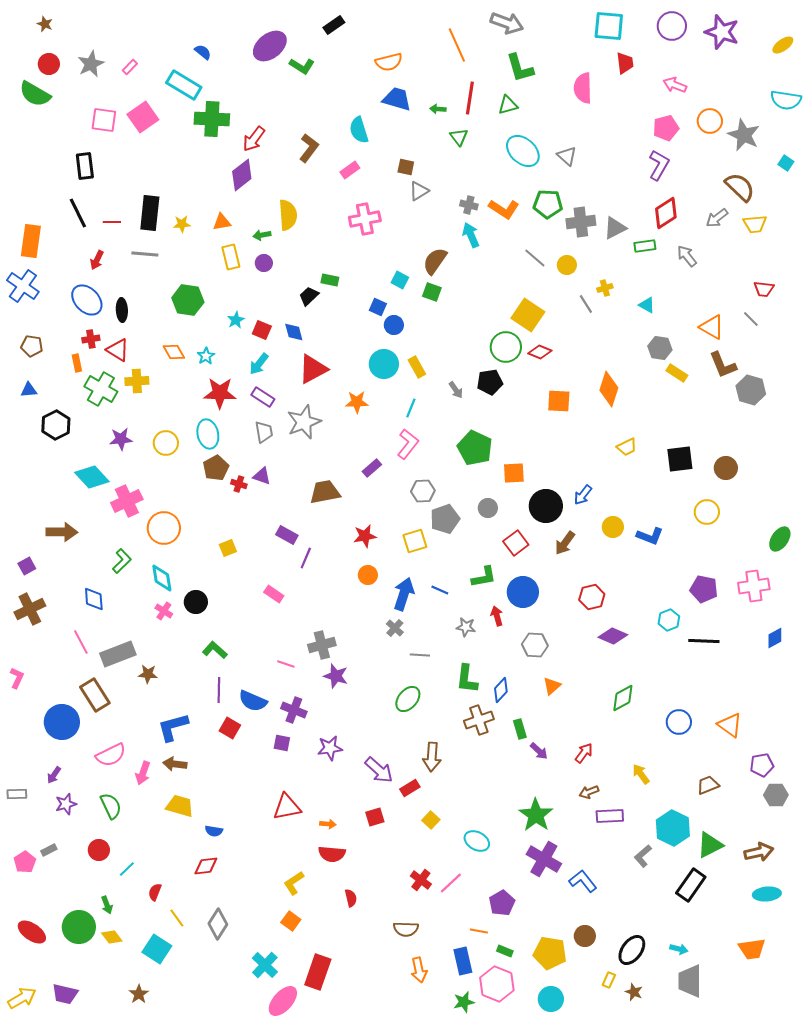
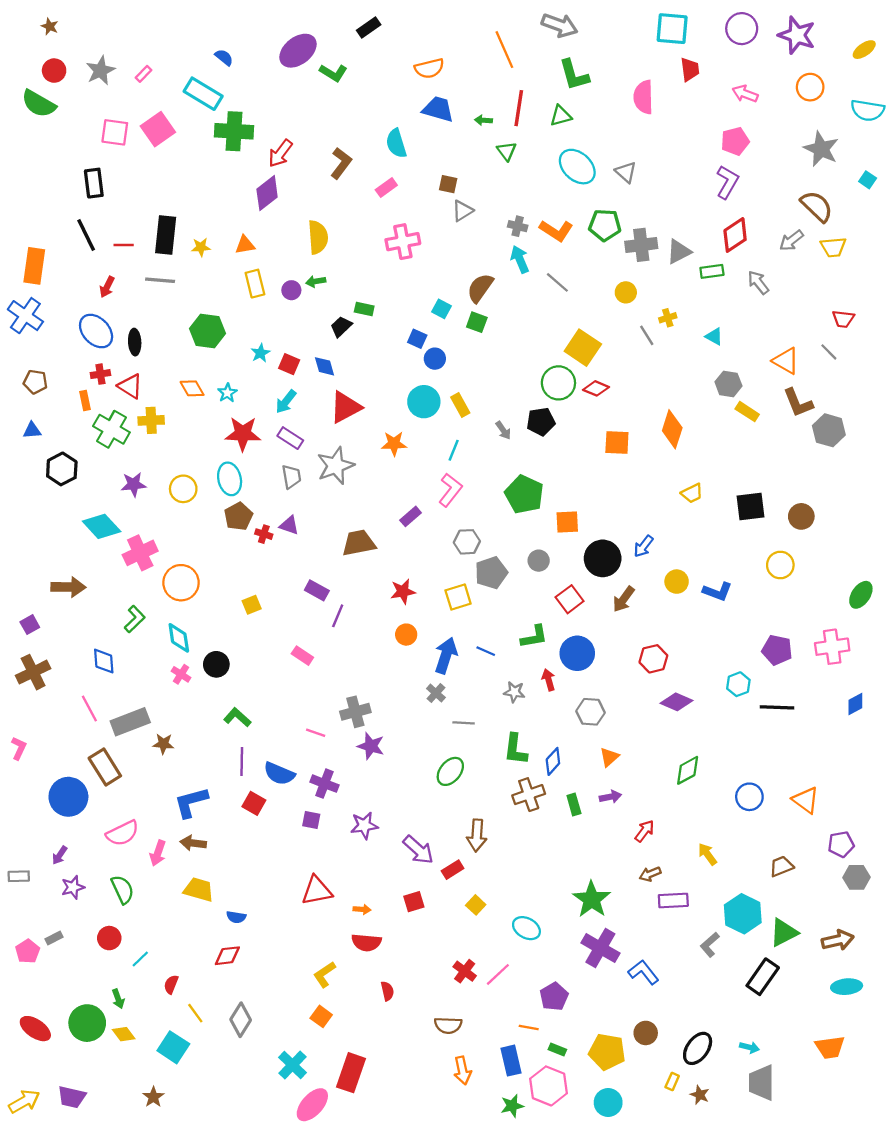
orange circle: (710, 121) -> (810, 87), moved
green arrow: (262, 235) -> (316, 281), moved
gray line: (535, 258) -> (557, 282), moved
purple arrow: (539, 751) -> (610, 797), moved, turned -54

